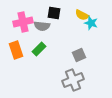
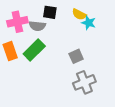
green rectangle: (39, 49) -> (34, 50), size x1.5
gray cross: (73, 80) -> (84, 82), moved

